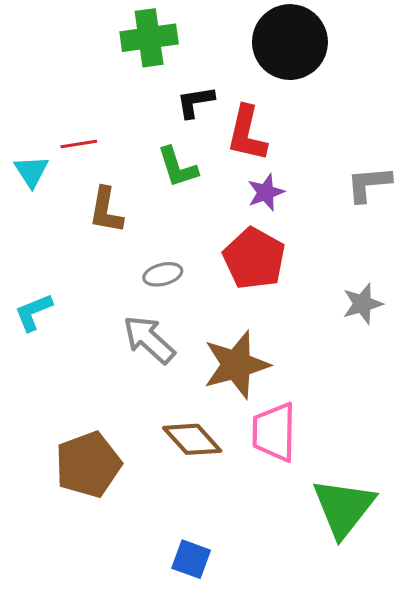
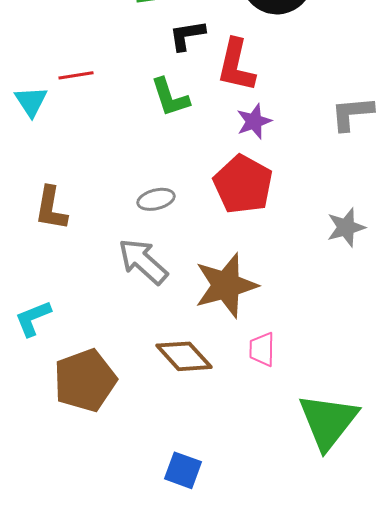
brown L-shape: (106, 210) -> (51, 208), moved
cyan L-shape: (33, 312) -> (33, 318), moved
pink trapezoid: (274, 432) -> (262, 349), size x0.6

